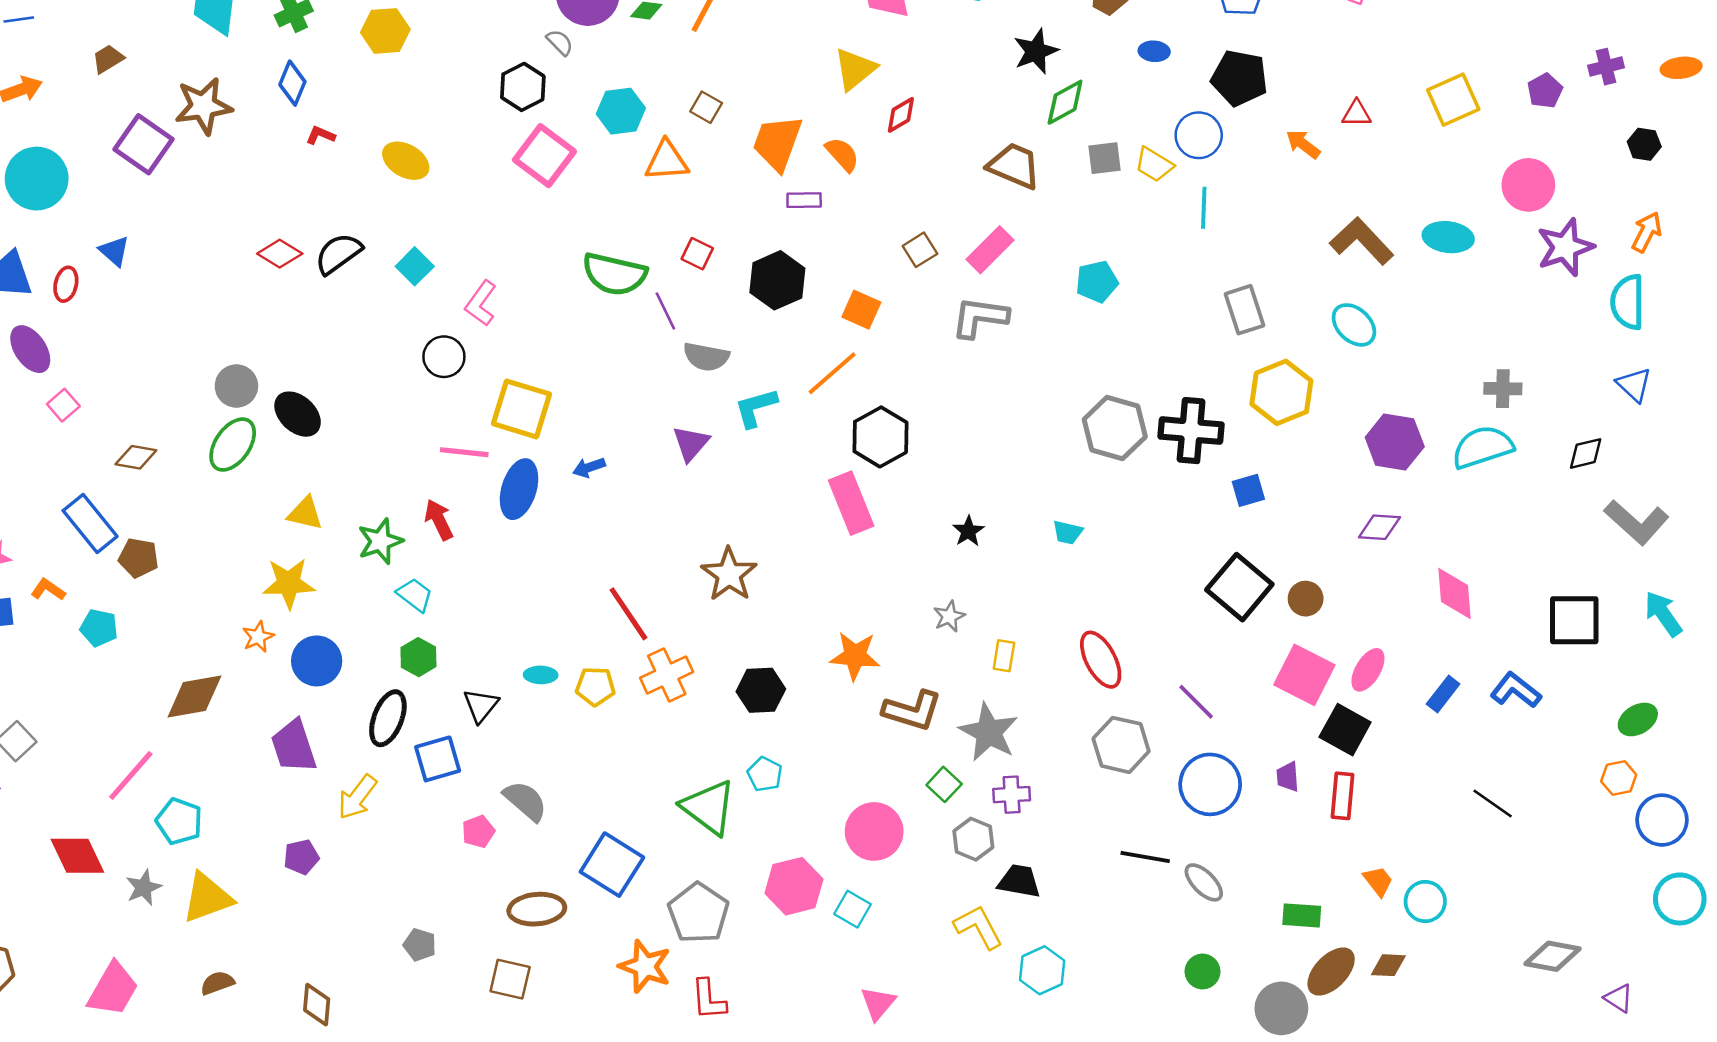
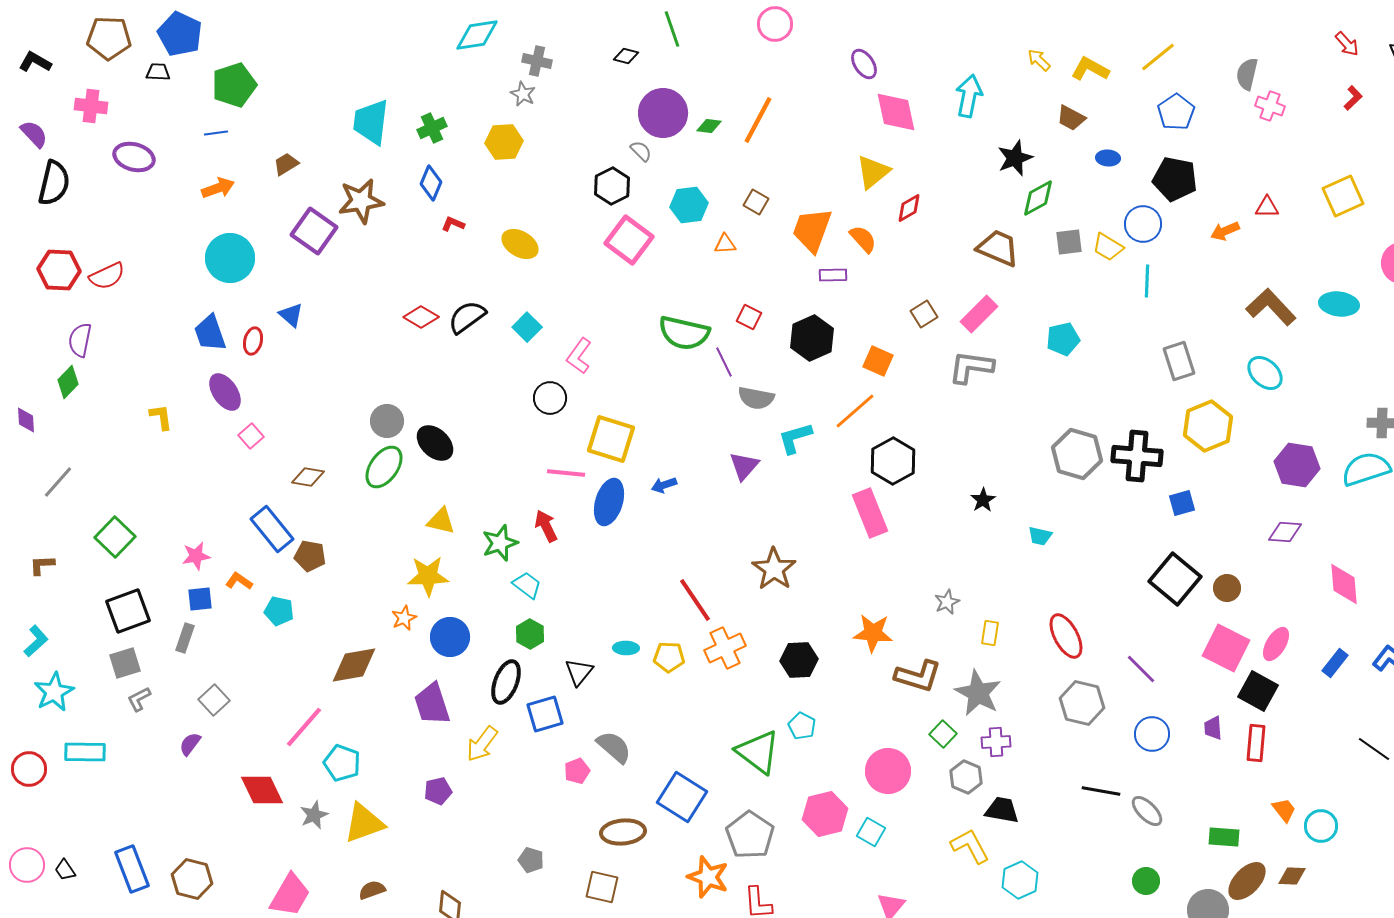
orange arrow: (1303, 144) -> (1225, 231), turned -60
orange triangle: (667, 161) -> (725, 244), size x0.6
black star: (968, 531) -> (983, 500), moved
blue circle: (1210, 784) -> (1152, 734), size x0.7

